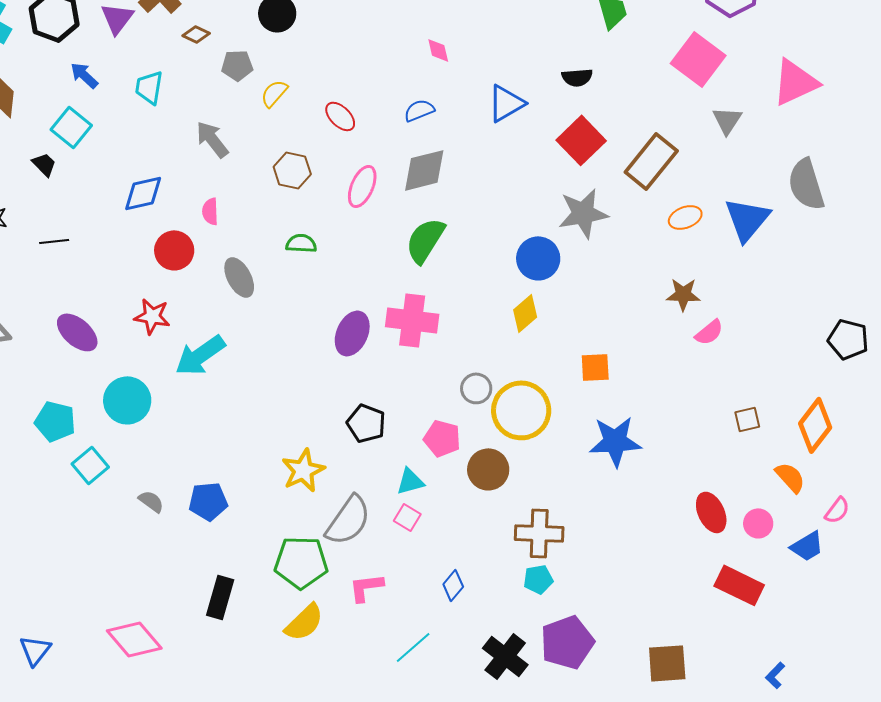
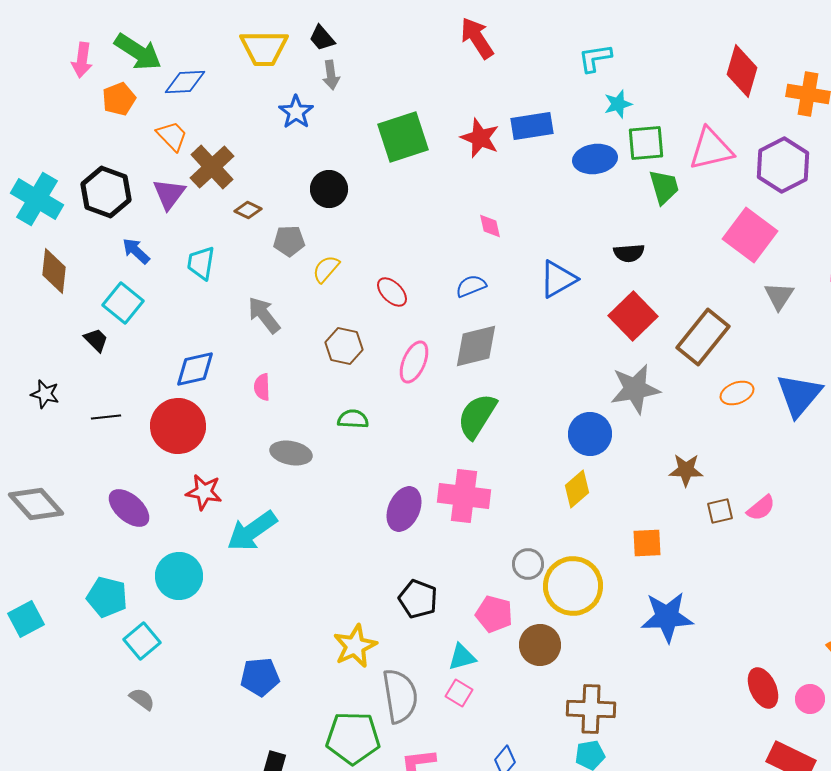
red circle: (174, 250) -> (178, 426), moved, size x1.4
gray ellipse: (239, 277) -> (291, 453), turned -51
brown star: (683, 294) -> (686, 470), moved
brown square: (747, 419) -> (720, 511), moved
gray semicircle: (151, 501) -> (142, 699), moved
gray semicircle: (348, 520) -> (400, 696), turned -44

